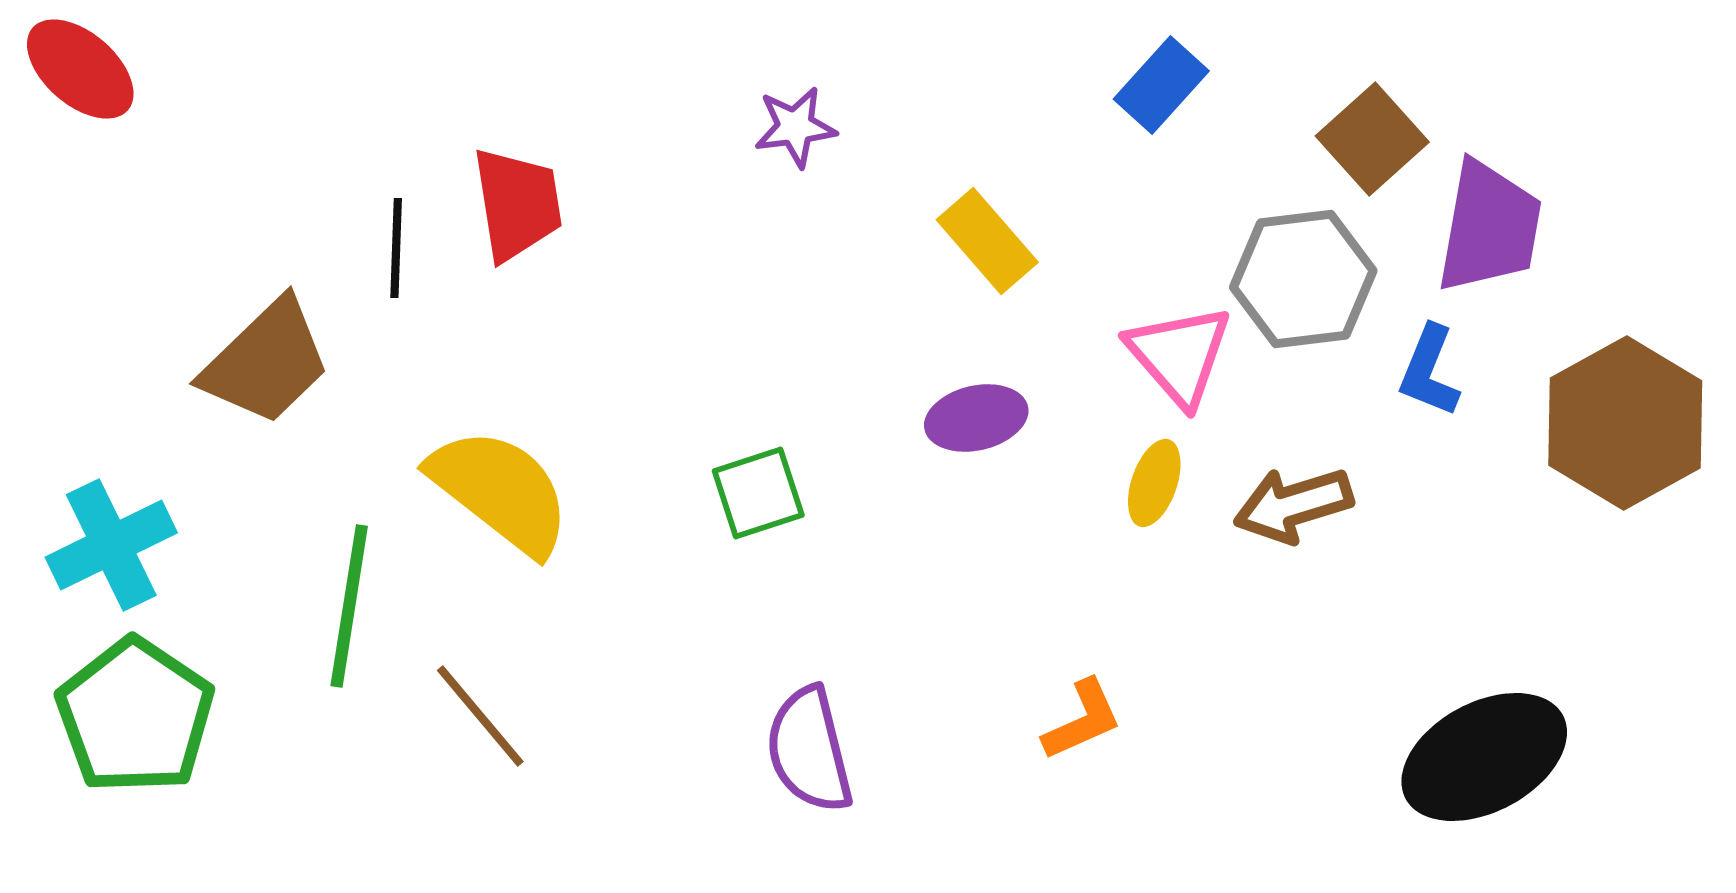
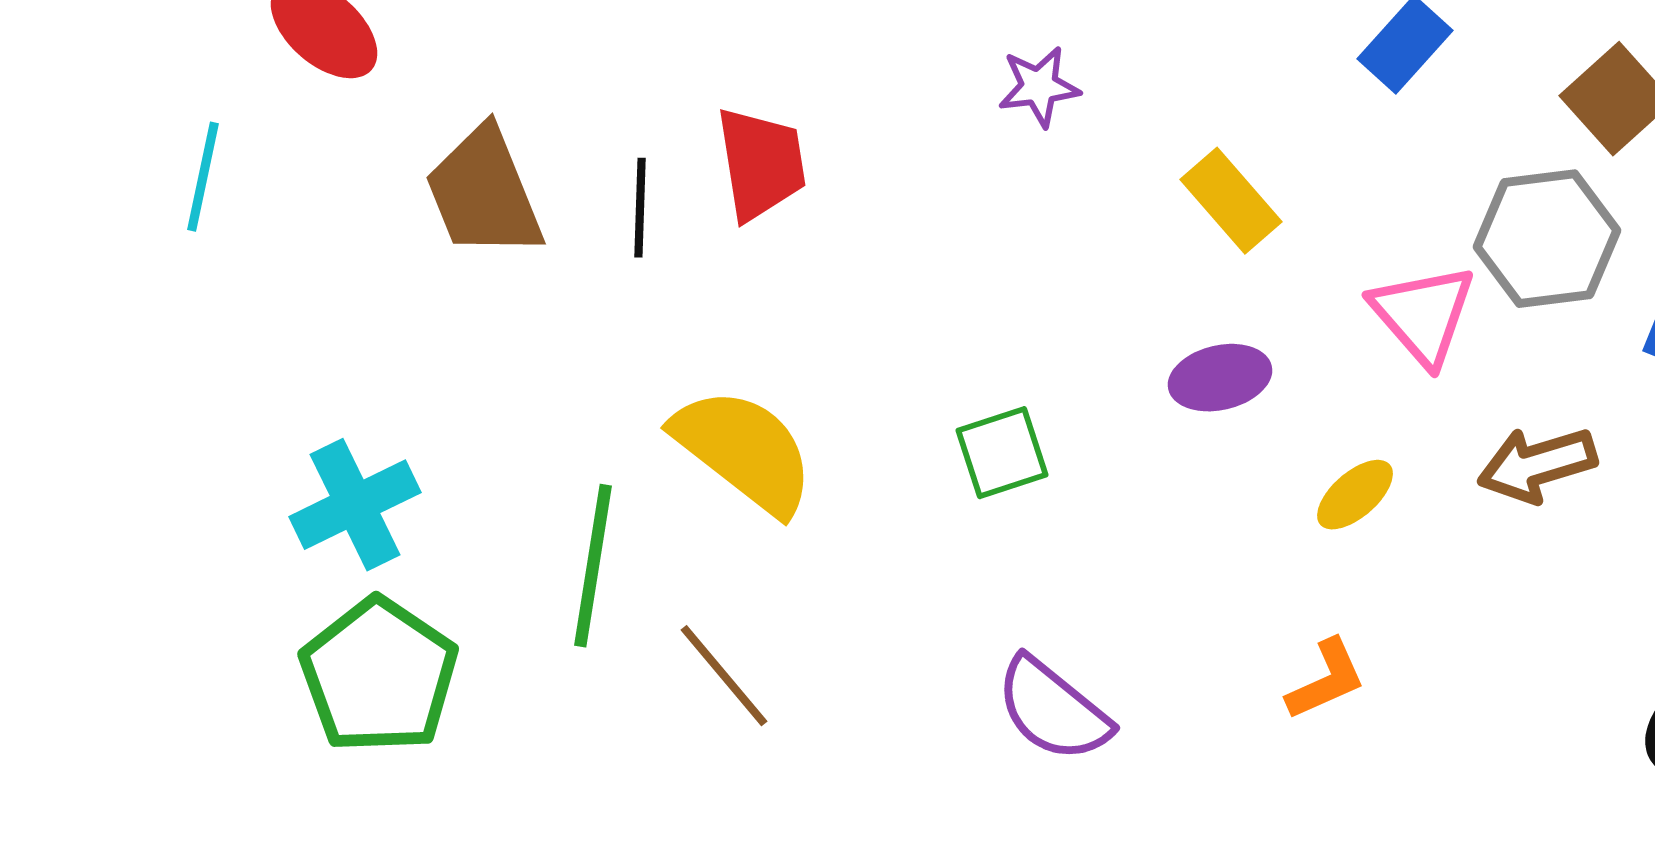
brown trapezoid: (266, 362) -> (484, 193), moved, turned 112
yellow ellipse: (1154, 483) -> (1355, 495), moved, turned 30
purple semicircle: (809, 750) -> (1053, 710), turned -37

